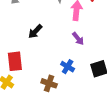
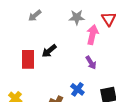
red rectangle: (15, 61) -> (28, 59), moved

